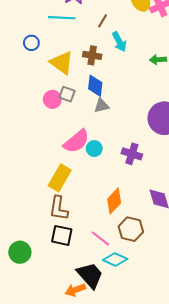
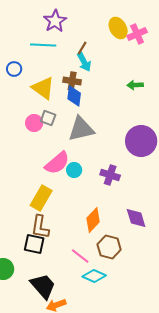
cyan arrow: (119, 42) -> (84, 62), moved
blue diamond: (95, 86) -> (74, 96), moved
gray triangle: (102, 106) -> (81, 129), size x1.8
black square: (62, 235) -> (34, 244), moved
black trapezoid: (90, 275) -> (43, 286), moved

